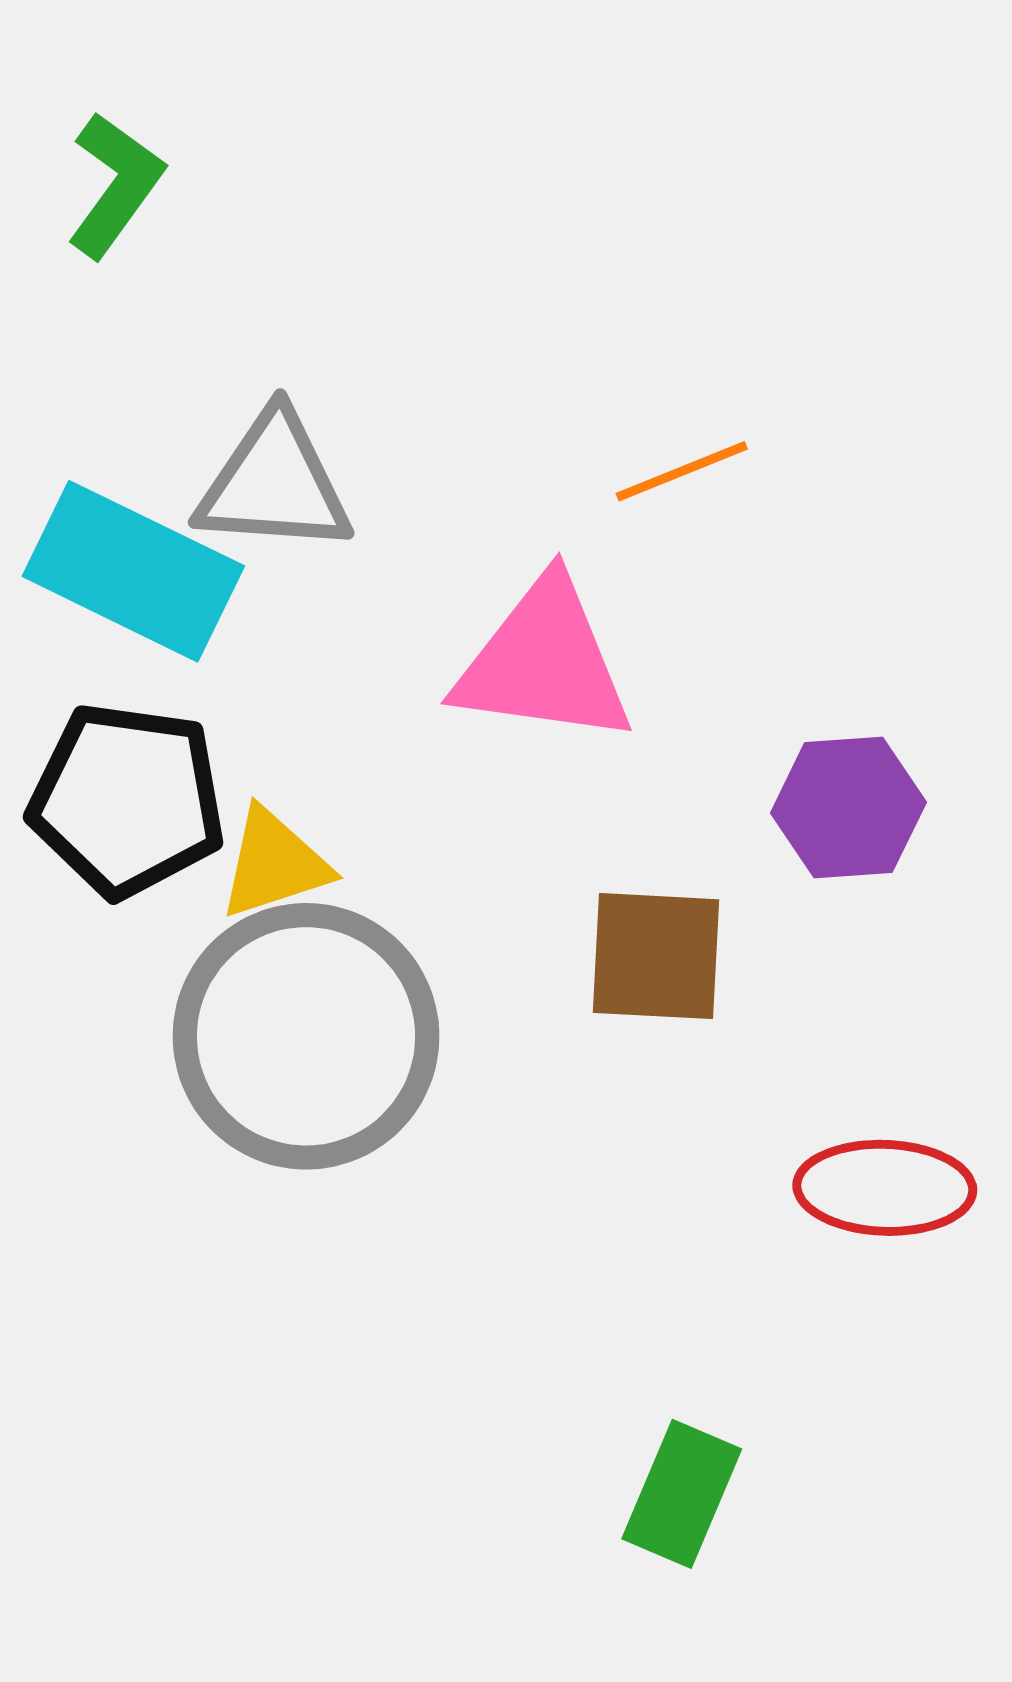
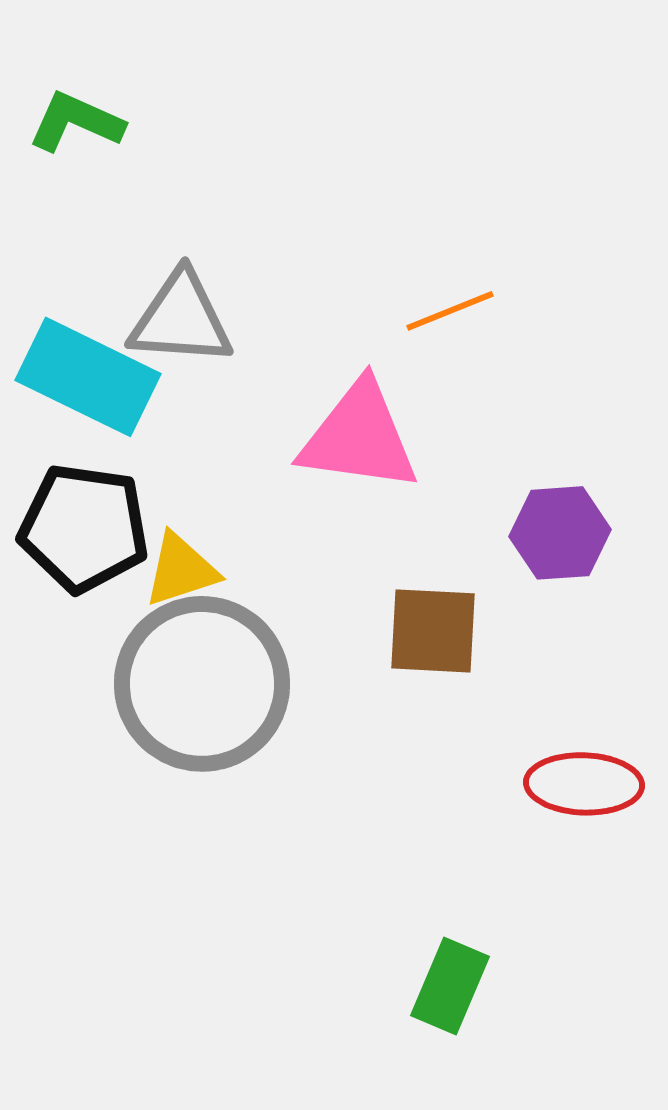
green L-shape: (115, 185) -> (76, 122), turned -102

